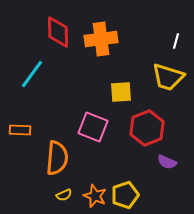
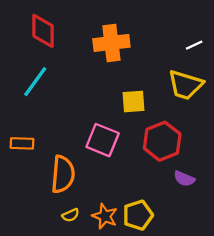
red diamond: (58, 32) -> (43, 31), moved
white line: (176, 41) -> (194, 45), turned 49

